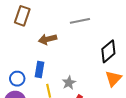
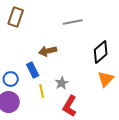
brown arrow: (48, 39) -> (48, 51), moved
blue rectangle: (39, 70) -> (33, 70), turned -35

